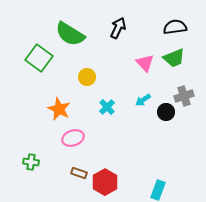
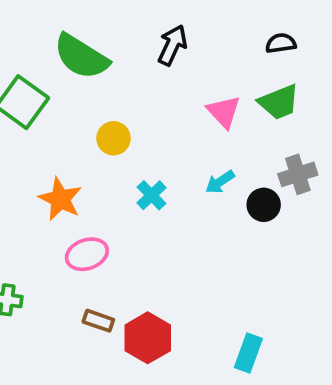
black semicircle: (175, 27) -> (281, 43), size x0.7

